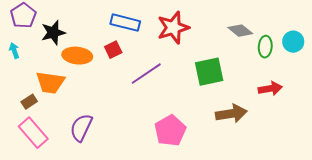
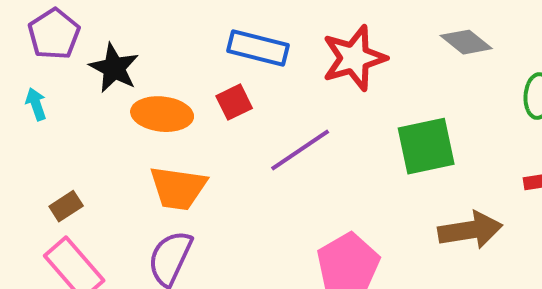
gray diamond: (240, 31) -> (466, 42), moved
black star: (53, 33) -> (114, 68), turned -30
orange trapezoid: (50, 83) -> (178, 188), moved

